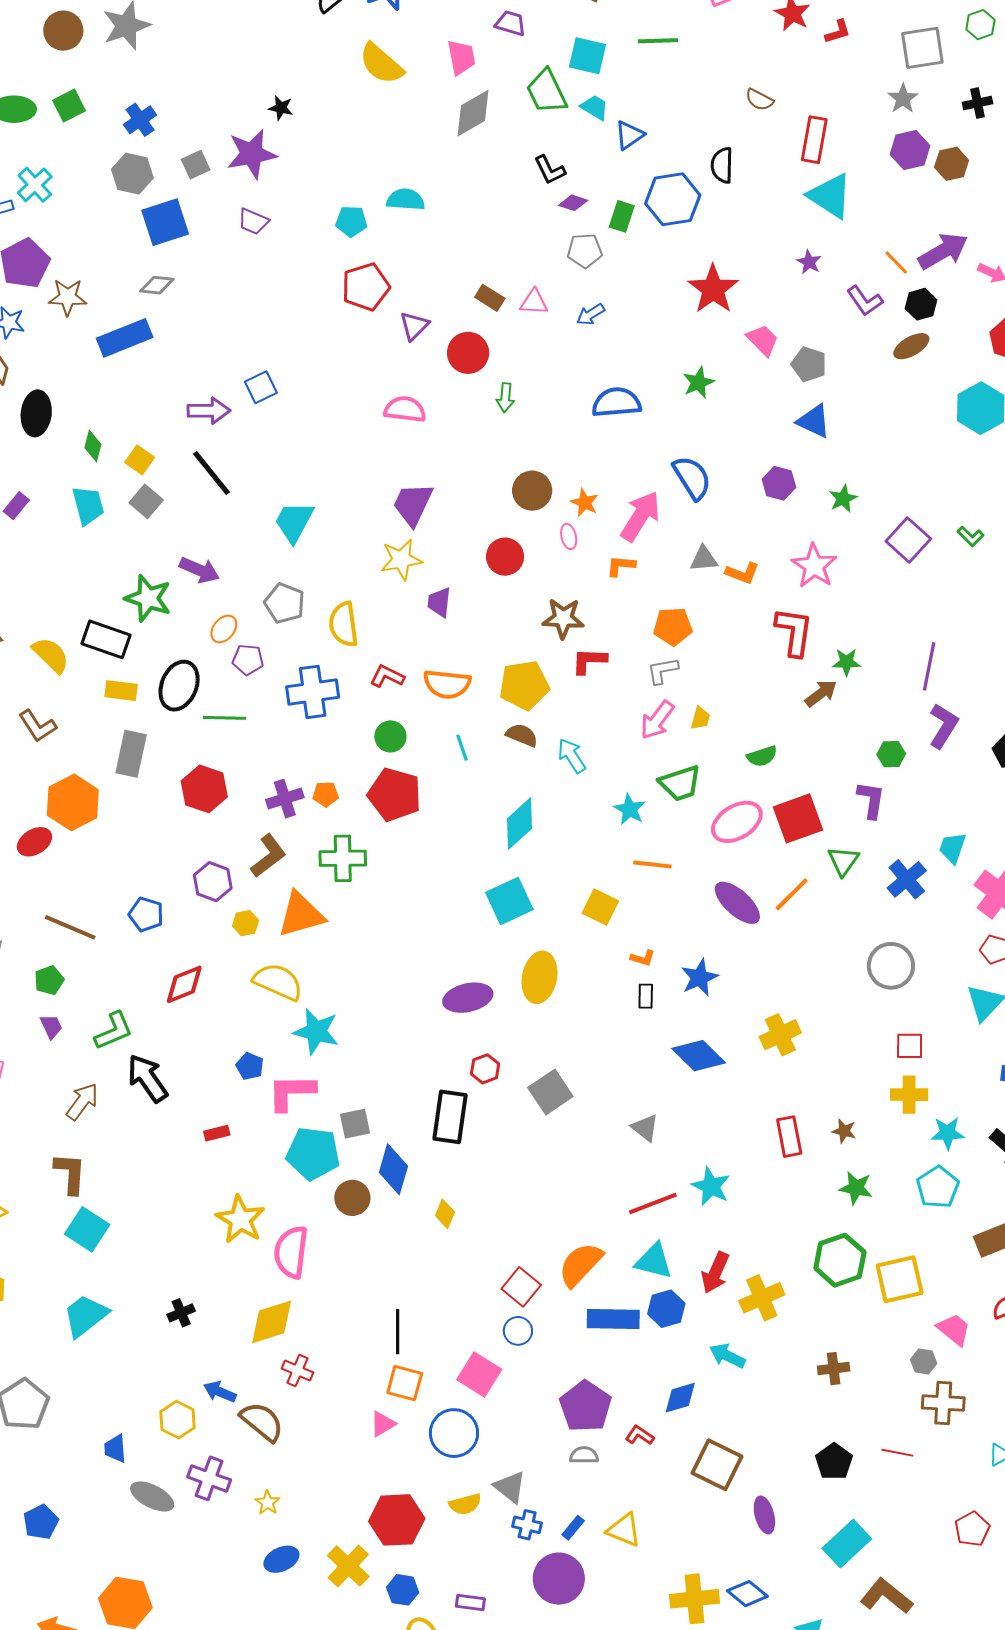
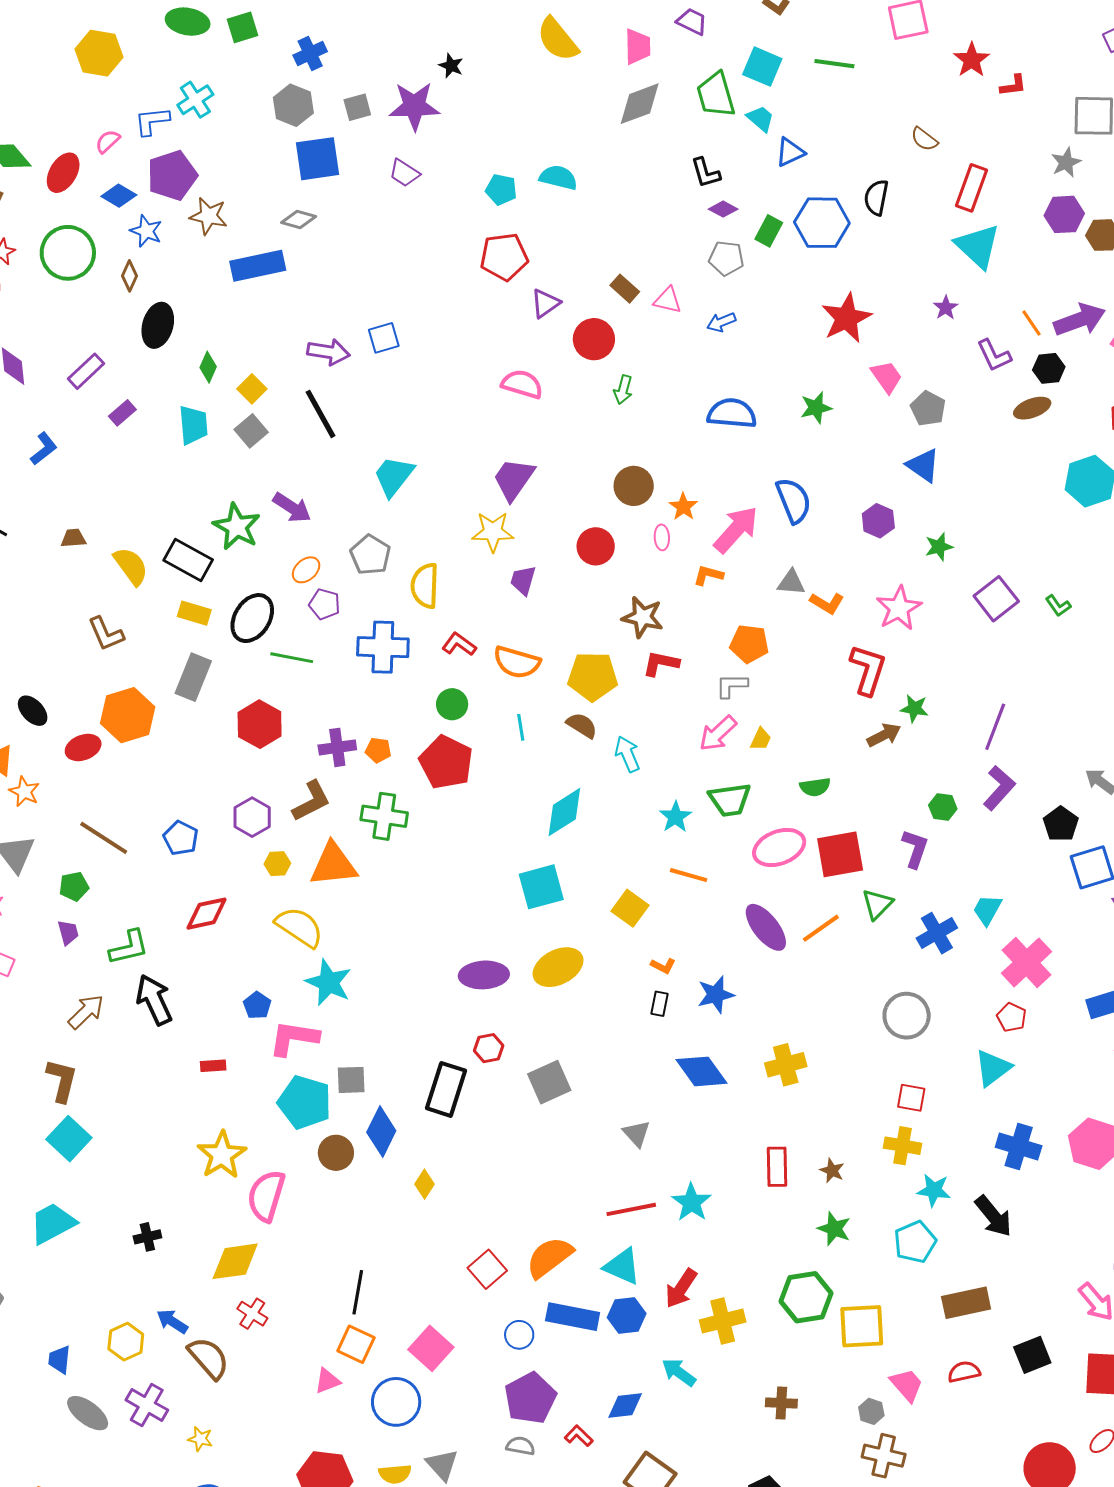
yellow ellipse: (540, 977) -> (558, 967), turned 42
blue circle: (518, 1331) -> (519, 1335), moved
yellow star: (268, 1503) -> (200, 1439), turned -30

